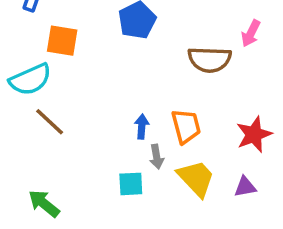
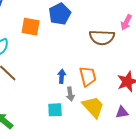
orange square: (62, 41) -> (31, 27), moved

